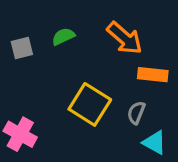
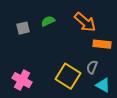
yellow square: (90, 104) -> (68, 76), moved

